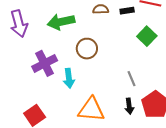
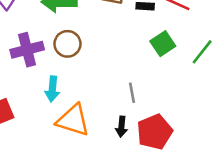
brown circle: (87, 49) -> (67, 44), moved
cyan arrow: (69, 78) -> (52, 89), moved

